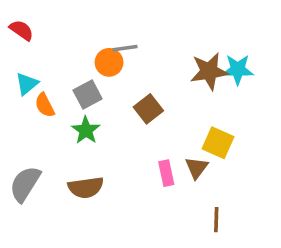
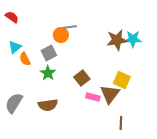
brown square: (148, 109) -> (82, 78), moved
brown triangle: (197, 168) -> (110, 94), size x1.5
pink rectangle: (166, 173) -> (93, 97), turned -64

